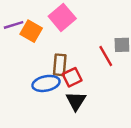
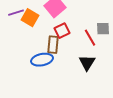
red square: (72, 77) -> (62, 31), moved
black triangle: (76, 101) -> (87, 63), moved

